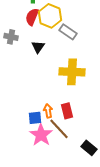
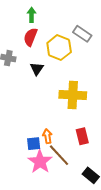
yellow hexagon: (50, 16) -> (59, 48), moved
gray rectangle: (68, 32) -> (82, 34), moved
red rectangle: (67, 111) -> (82, 136), moved

